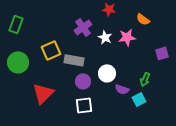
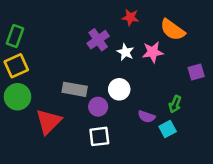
orange semicircle: (143, 19) -> (173, 30), size x1.5
yellow square: (51, 50) -> (16, 66), moved
gray rectangle: (74, 60) -> (75, 89), moved
green circle: (18, 62) -> (17, 97), moved
white circle: (107, 73) -> (119, 89), moved

